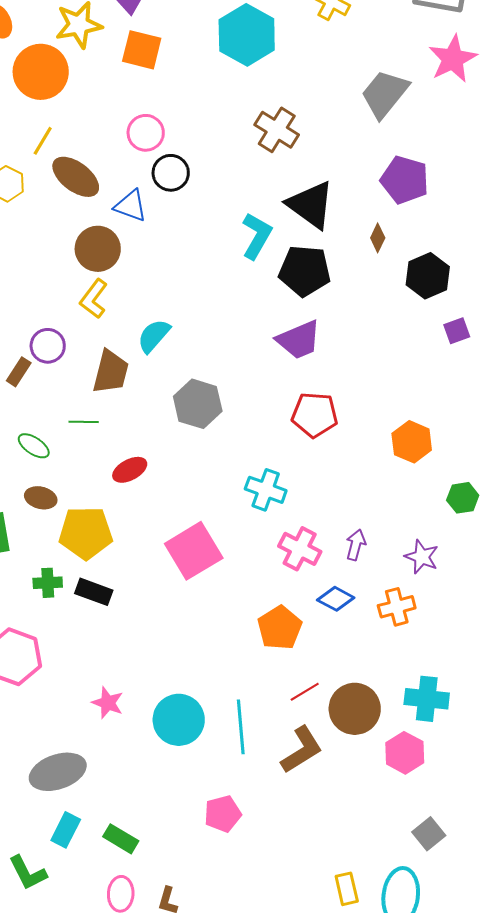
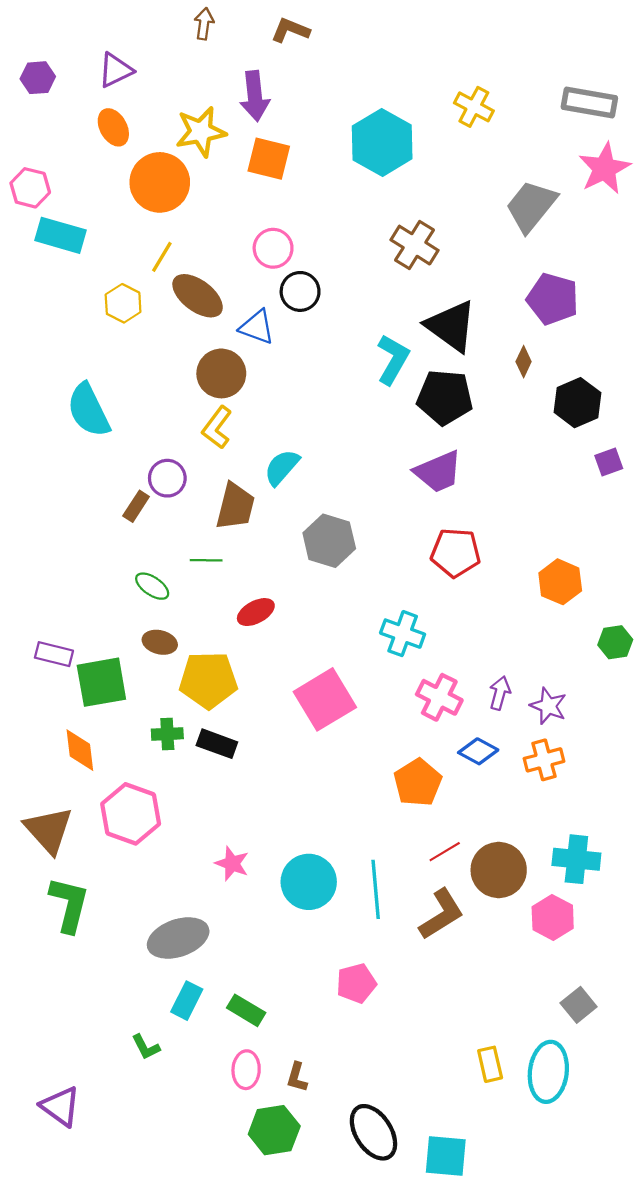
purple star: (422, 557) -> (548, 706), moved
green L-shape: (28, 873) -> (146, 1047), size x0.7

